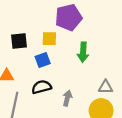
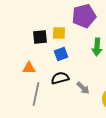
yellow square: (49, 39) -> (59, 33), moved
gray arrow: (67, 98) -> (83, 88), turned 120

